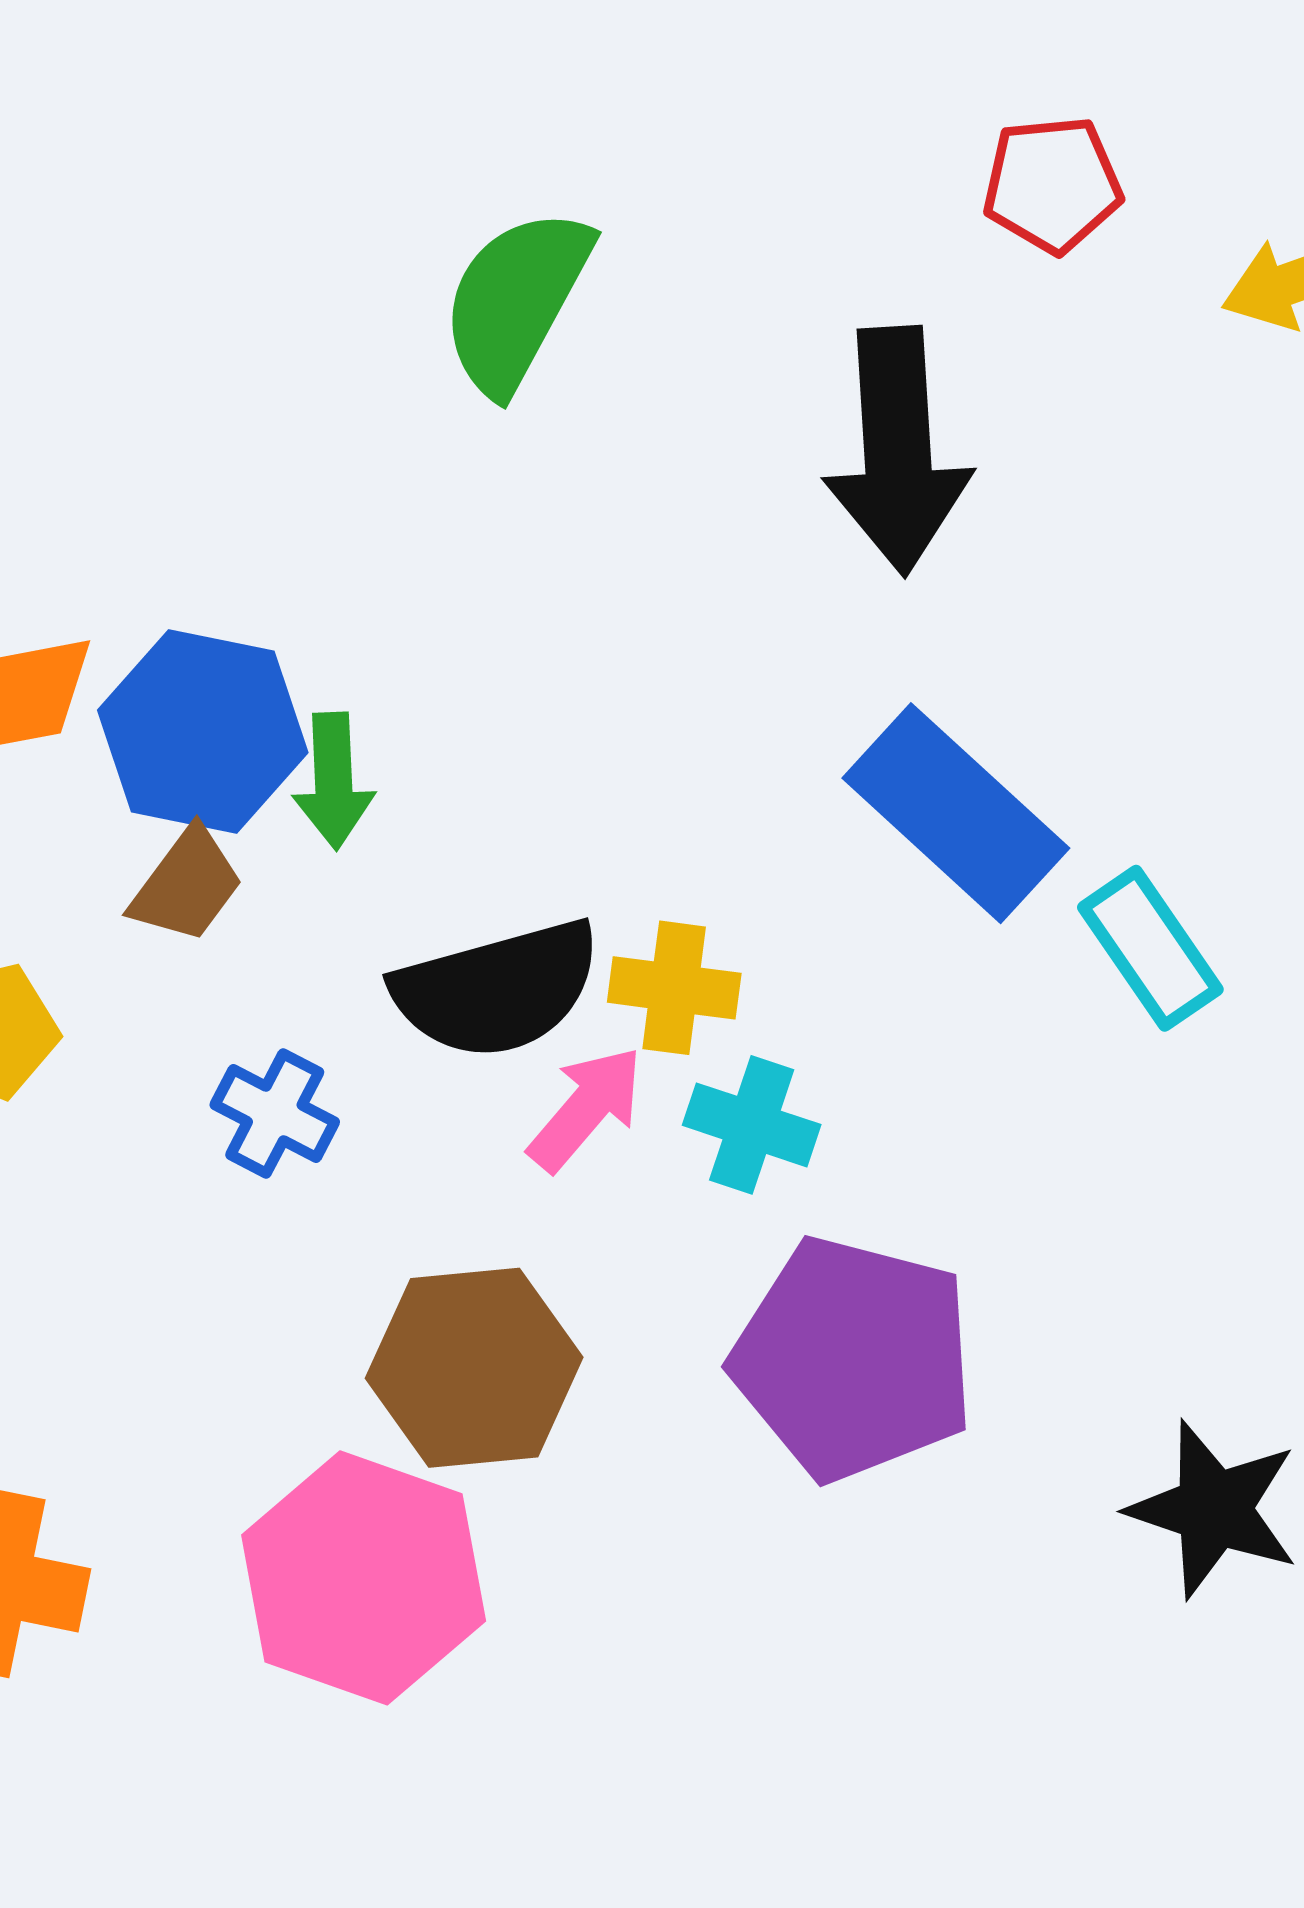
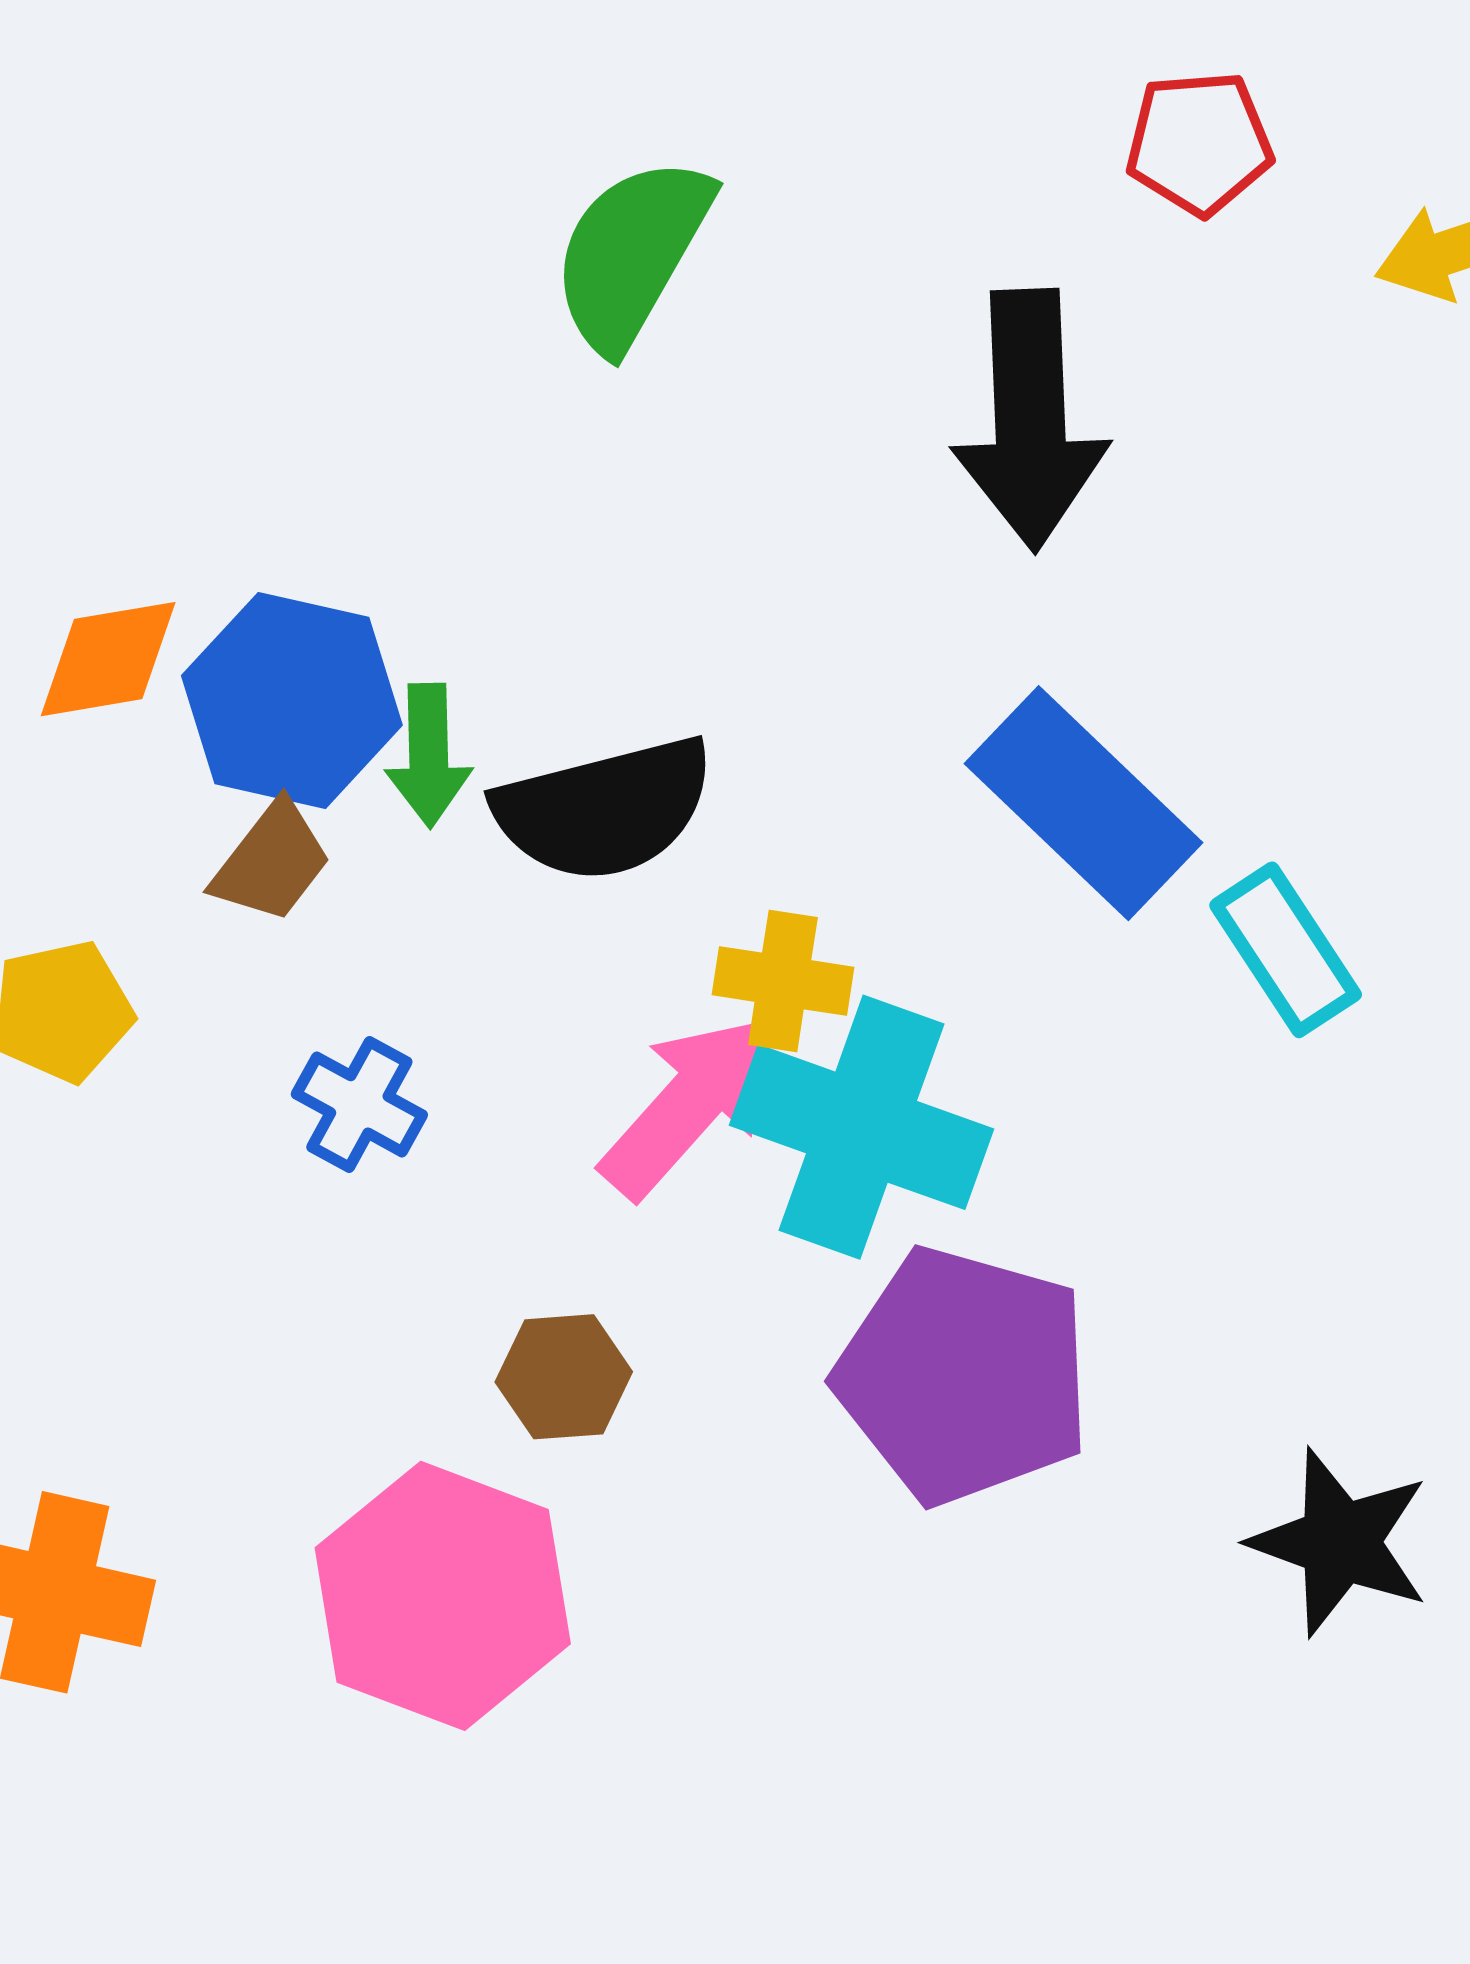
black semicircle: (497, 989) -> (604, 809), moved
pink arrow: (586, 1109) -> (687, 1106), size x1.4
cyan cross: (752, 1125) -> (862, 1127), size x1.8
brown hexagon: (474, 1368) -> (564, 1377), size x0.6

